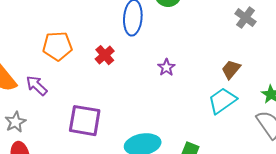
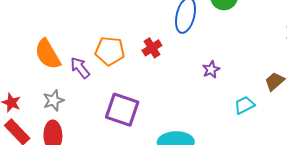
orange pentagon: (57, 46) -> (110, 51), moved
cyan trapezoid: (222, 101) -> (244, 105), moved, size x0.7

